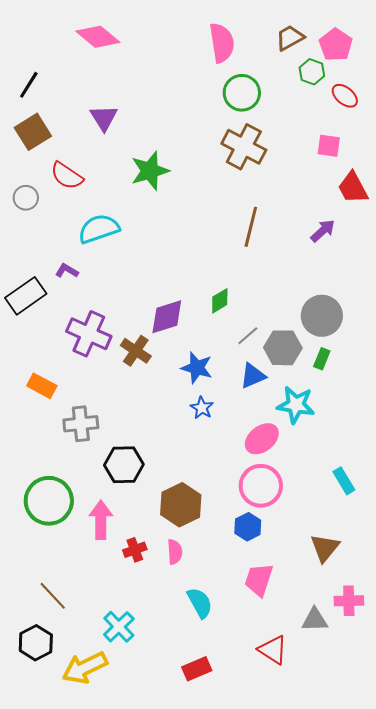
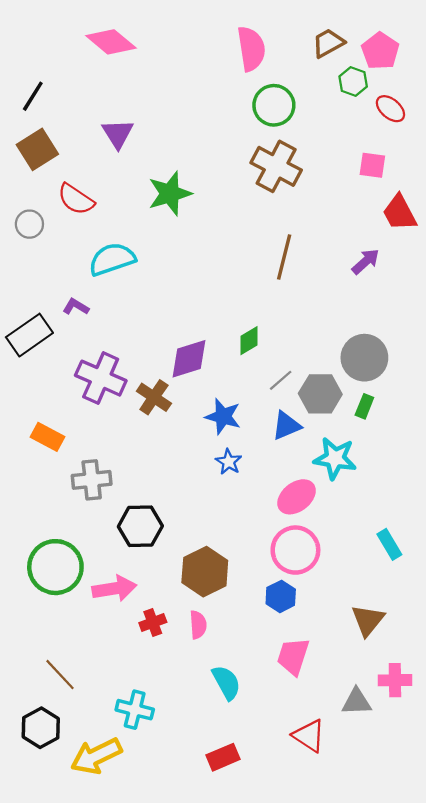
pink arrow: (101, 520) -> (114, 589), turned 81
cyan cross: (119, 627) -> (135, 710), turned -32

